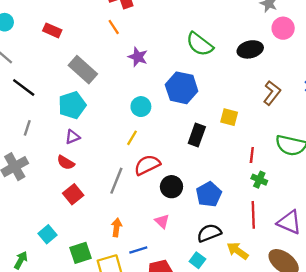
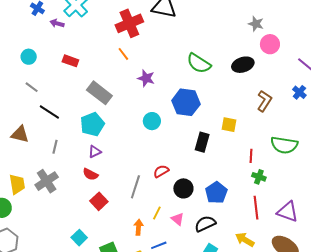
yellow line: (132, 138) -> (157, 213), moved
red semicircle: (147, 165) -> (161, 171), size x0.7
black semicircle: (209, 233) -> (205, 224), moved

